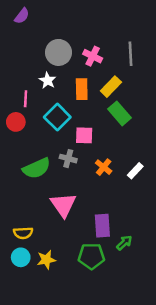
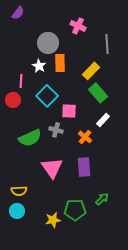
pink cross: (93, 56) -> (78, 26), moved
orange rectangle: (82, 89) -> (60, 63), moved
white rectangle: (135, 171) -> (103, 120), moved
purple rectangle: (102, 226) -> (84, 167), moved
yellow star: (46, 260) -> (53, 220), moved

